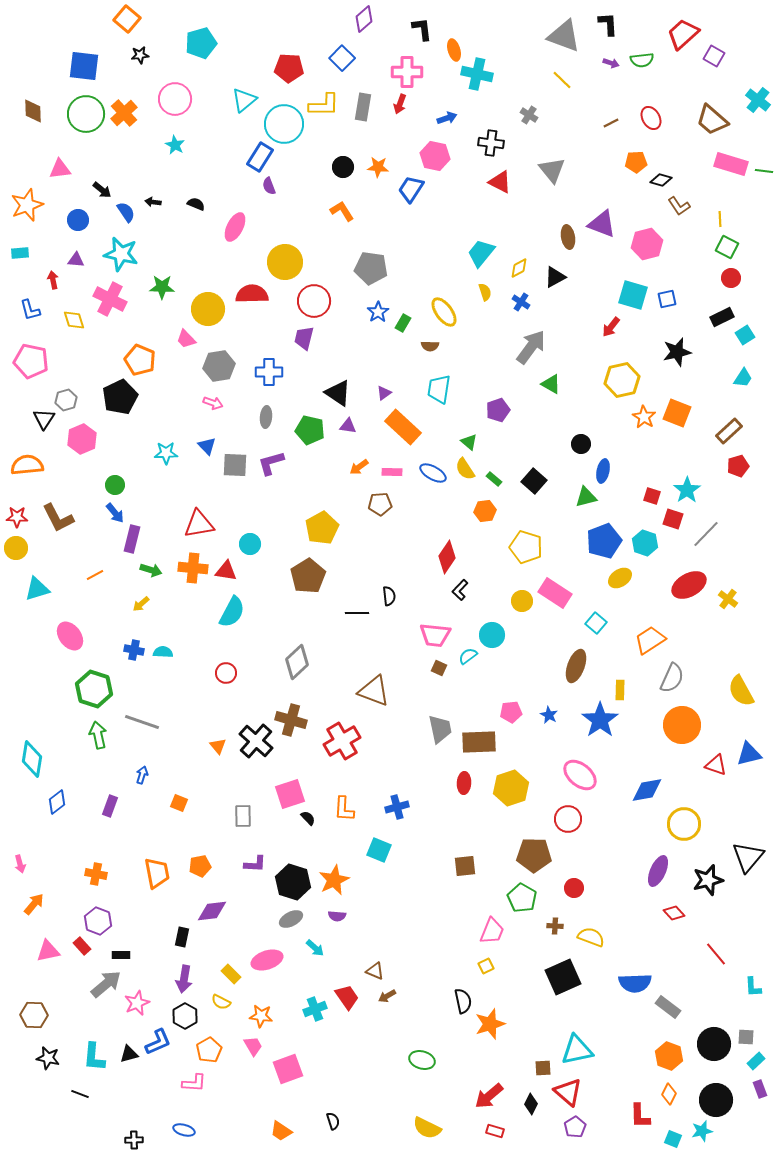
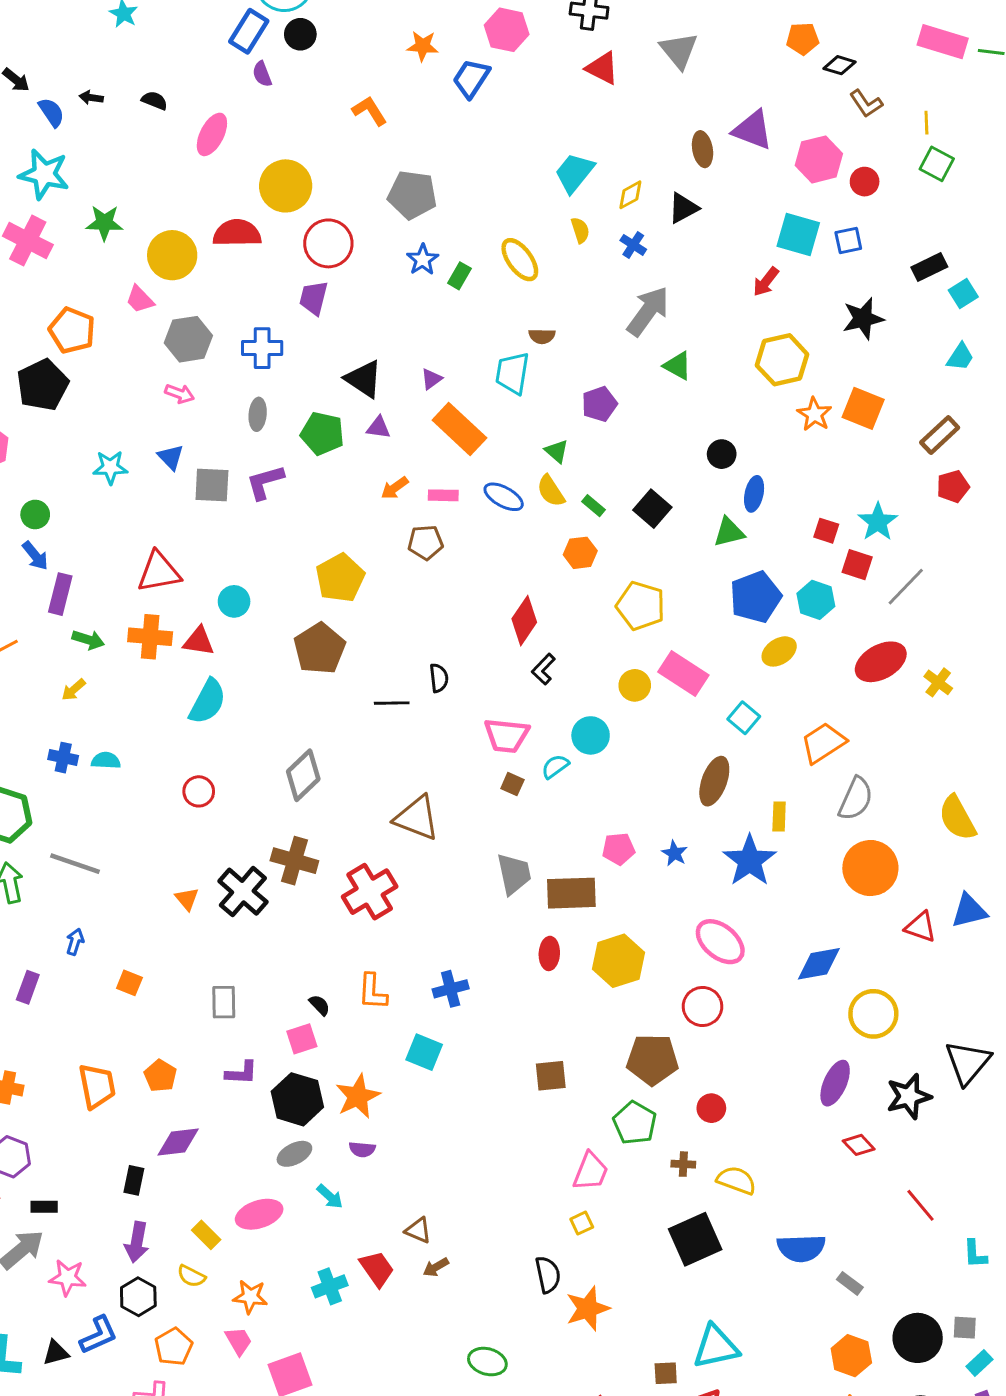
black circle: (343, 167) -> (300, 34), moved
red circle: (731, 278) -> (865, 182), moved
brown semicircle: (430, 346) -> (542, 336), moved
pink square: (290, 794) -> (302, 1039), moved, size x0.7
orange pentagon: (200, 866) -> (160, 1076), turned -30
pink star: (137, 1003) -> (68, 1278), turned 30
gray rectangle: (668, 1007) -> (850, 1283), size x0.7

